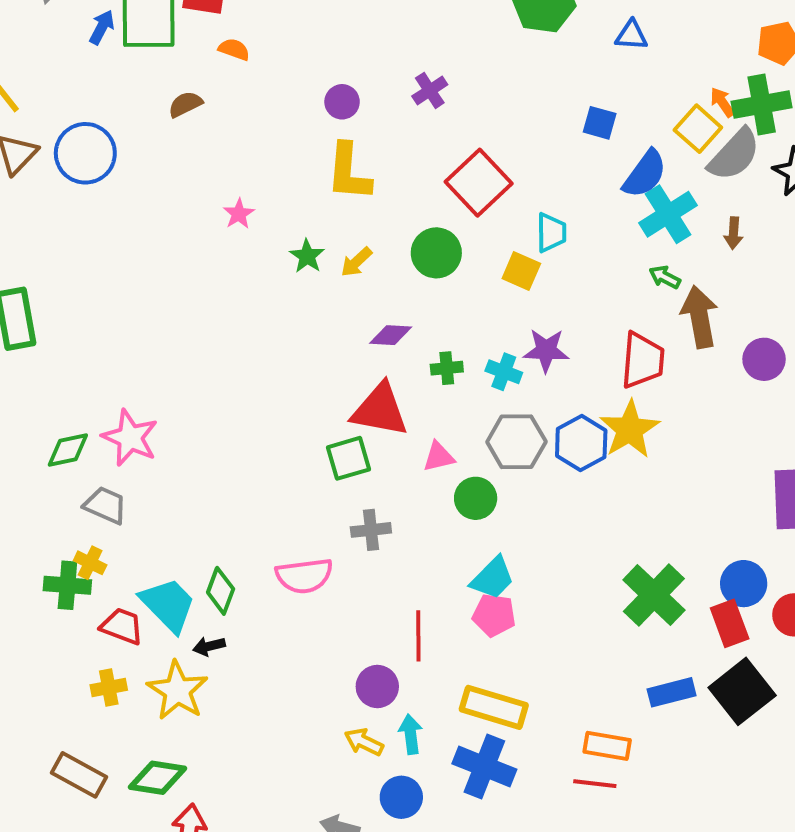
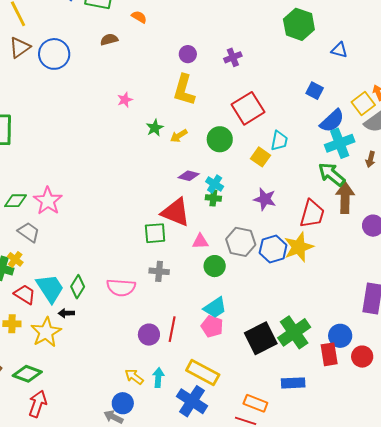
green arrow: (665, 277) -> (332, 174), size x1.8
cyan cross: (504, 372) -> (215, 184), moved
purple circle: (377, 686) -> (149, 335), moved
black square: (742, 691) -> (261, 338), moved
blue circle: (401, 797) -> (123, 403), moved

